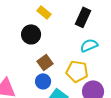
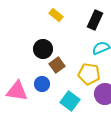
black circle: (31, 34) -> (43, 49), moved
blue circle: (43, 81) -> (42, 84), moved

